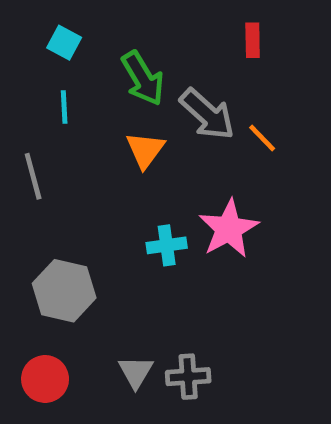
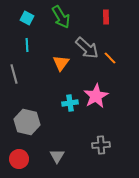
green arrow: (143, 78) -> (61, 17), moved
gray cross: (188, 377) -> (101, 145), moved

